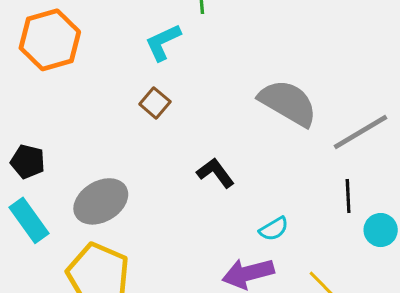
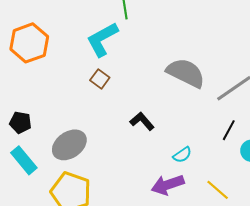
cyan L-shape: (163, 42) -> (102, 39), size x1.4
black line: (348, 196) -> (229, 130), turned 35

